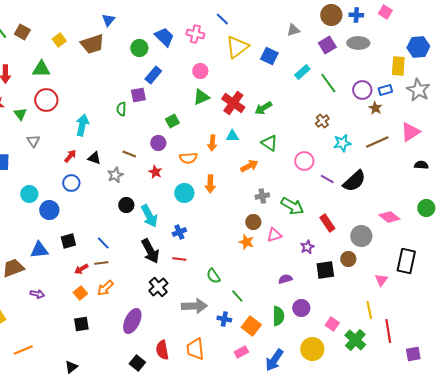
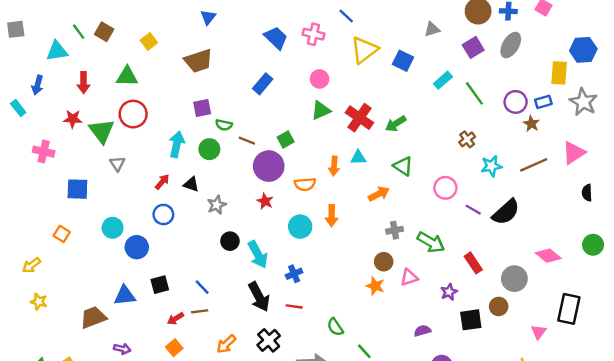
gray ellipse: (358, 43) -> (511, 45), turned -60
brown trapezoid: (92, 44) -> (198, 61), moved
green circle: (139, 48) -> (209, 149), moved
purple square: (138, 95) -> (202, 108), moved
green semicircle: (121, 109) -> (224, 125), turned -80
green triangle: (20, 114) -> (102, 131), size x1.6
purple circle: (158, 143) -> (269, 166), size x1.6
brown line: (129, 154) -> (247, 141), moved
black semicircle: (421, 165) -> (587, 193), turned -96
orange arrow: (105, 288) -> (226, 344), moved

